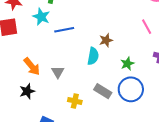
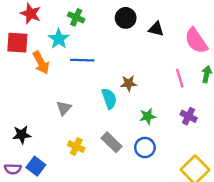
cyan semicircle: (93, 56) -> (109, 99), turned -42
orange arrow: (32, 66) -> (41, 63), moved
blue circle: (131, 89) -> (145, 147), size x0.7
black star: (27, 91) -> (22, 135), moved

